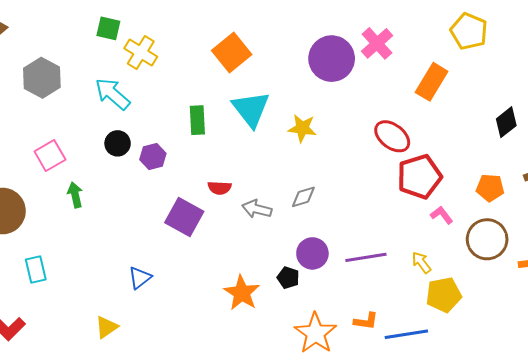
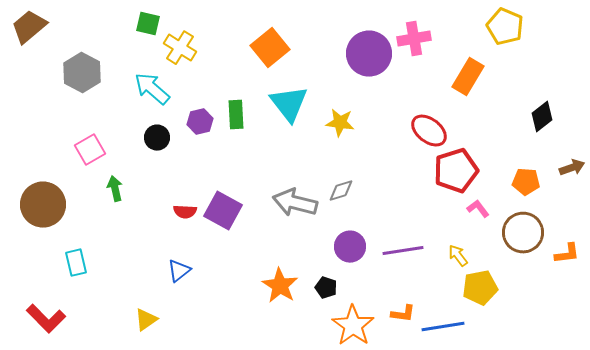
pink cross: (377, 43) -> (414, 39), turned 32
purple hexagon: (153, 156) -> (200, 122), moved
red semicircle: (220, 188) -> (185, 212), moved
gray arrow: (257, 209) -> (295, 203), size x1.5
black pentagon: (288, 278) -> (326, 288), moved

